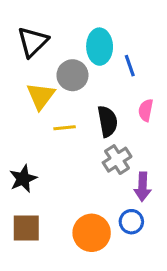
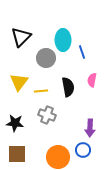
yellow triangle: (41, 96) -> (19, 82), moved
gray cross: (117, 160) -> (47, 115), moved, turned -36
black star: (23, 179) -> (15, 123), turned 30

